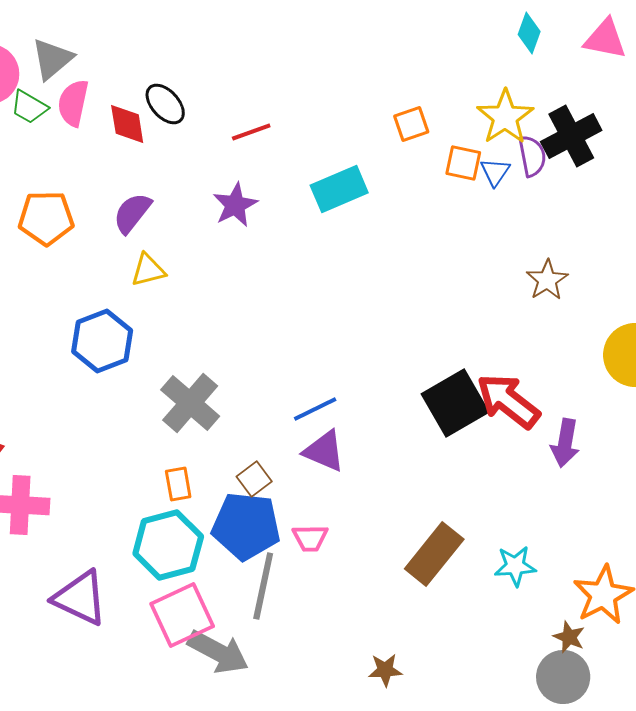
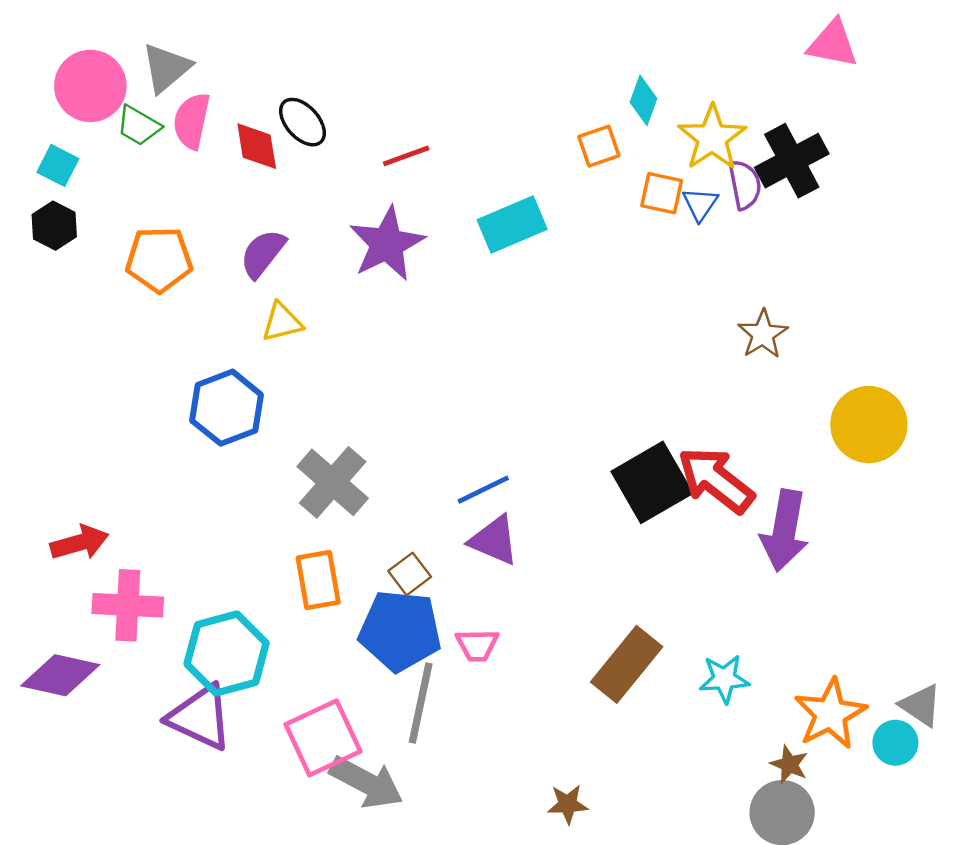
cyan diamond: (529, 33) -> (644, 100), moved
purple star: (235, 205) -> (387, 244), size x1.4
purple arrow: (565, 443) -> (785, 531), size x1.4
orange rectangle: (178, 484) -> (318, 580), size x1.4
cyan hexagon: (168, 545) -> (227, 654), moved

